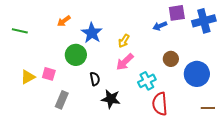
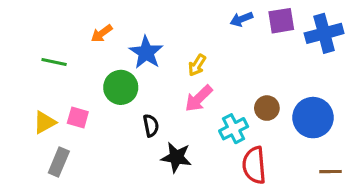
blue arrow: (160, 26) -> (241, 19), moved
green line: (20, 31) -> (54, 62), moved
brown circle: (171, 59) -> (267, 108), moved
gray rectangle: (62, 100) -> (59, 162), moved

